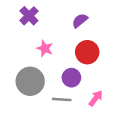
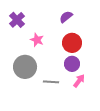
purple cross: (29, 16) -> (17, 20), moved
purple circle: (71, 78) -> (72, 64), moved

